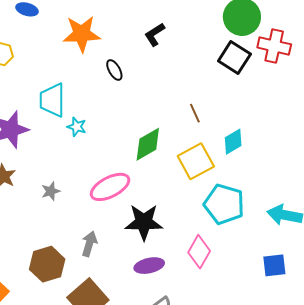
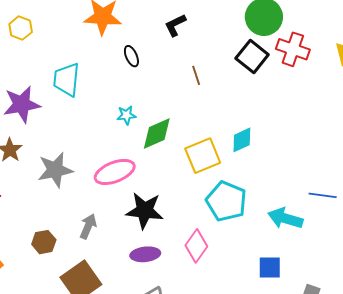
brown line: (195, 113) -> (196, 75), moved
cyan star: (77, 127) -> (126, 115), moved, turned -30
gray star: (51, 191) -> (55, 170), size x1.8
brown hexagon: (47, 264) -> (44, 242), size x0.7

